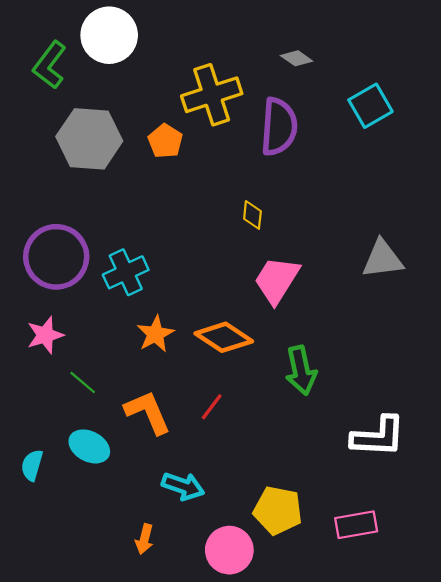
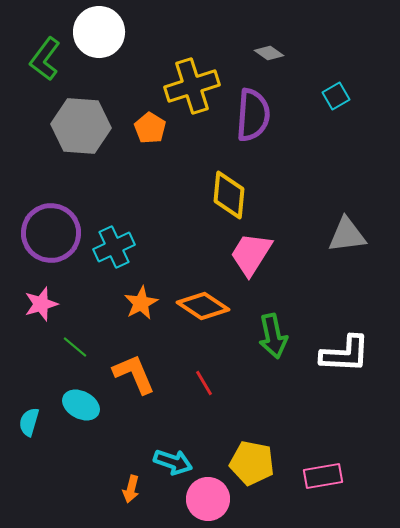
cyan square: (370, 106) -> (336, 96), size x0.7
yellow diamond: (252, 215) -> (229, 195), size x1.8
red line: (212, 407) -> (204, 383), moved, turned -68
white L-shape: (378, 437) -> (345, 354), moved
cyan arrow: (183, 486) -> (173, 462), moved

